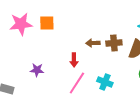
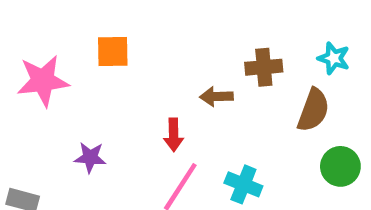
pink star: (21, 24) -> (43, 81), moved
brown cross: (114, 43) -> (264, 67), moved

